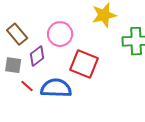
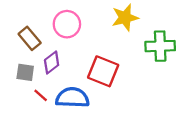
pink circle: (60, 34) -> (67, 24), moved

